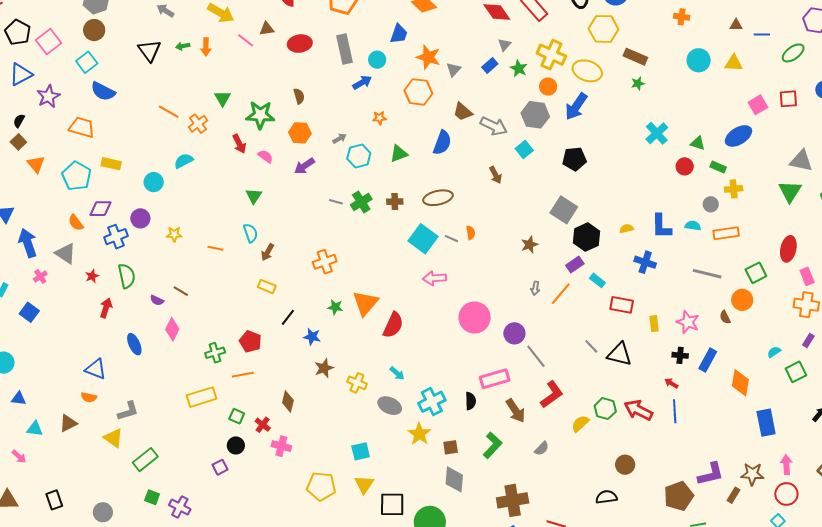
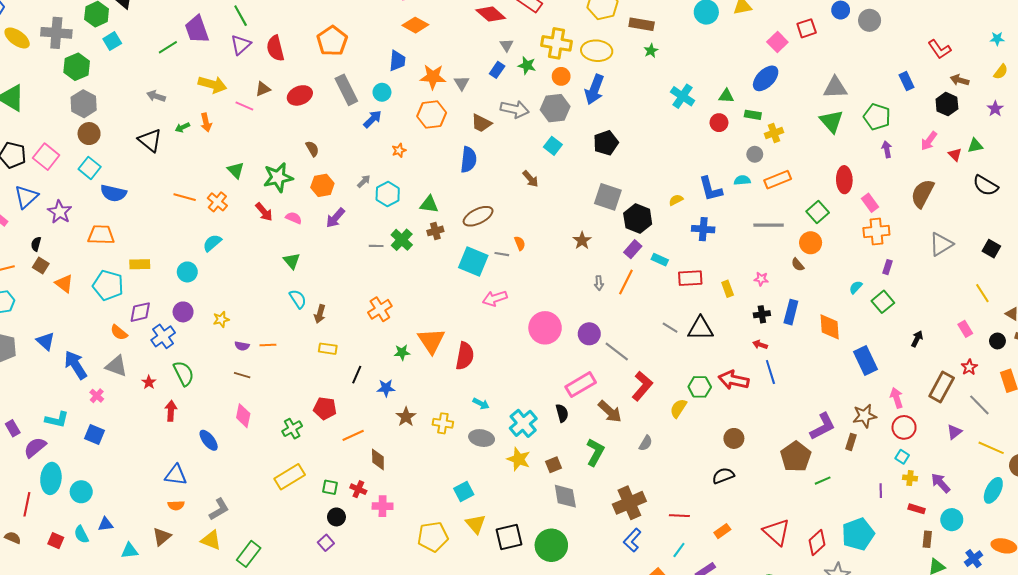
gray arrow: (494, 126) -> (515, 109), moved
green triangle: (399, 154) -> (429, 204), moved, turned 42
orange line: (215, 248) -> (268, 345), moved
purple semicircle: (157, 300) -> (242, 346), moved
pink star: (688, 322) -> (761, 279), size x0.6
orange line: (243, 375) -> (353, 435), moved

